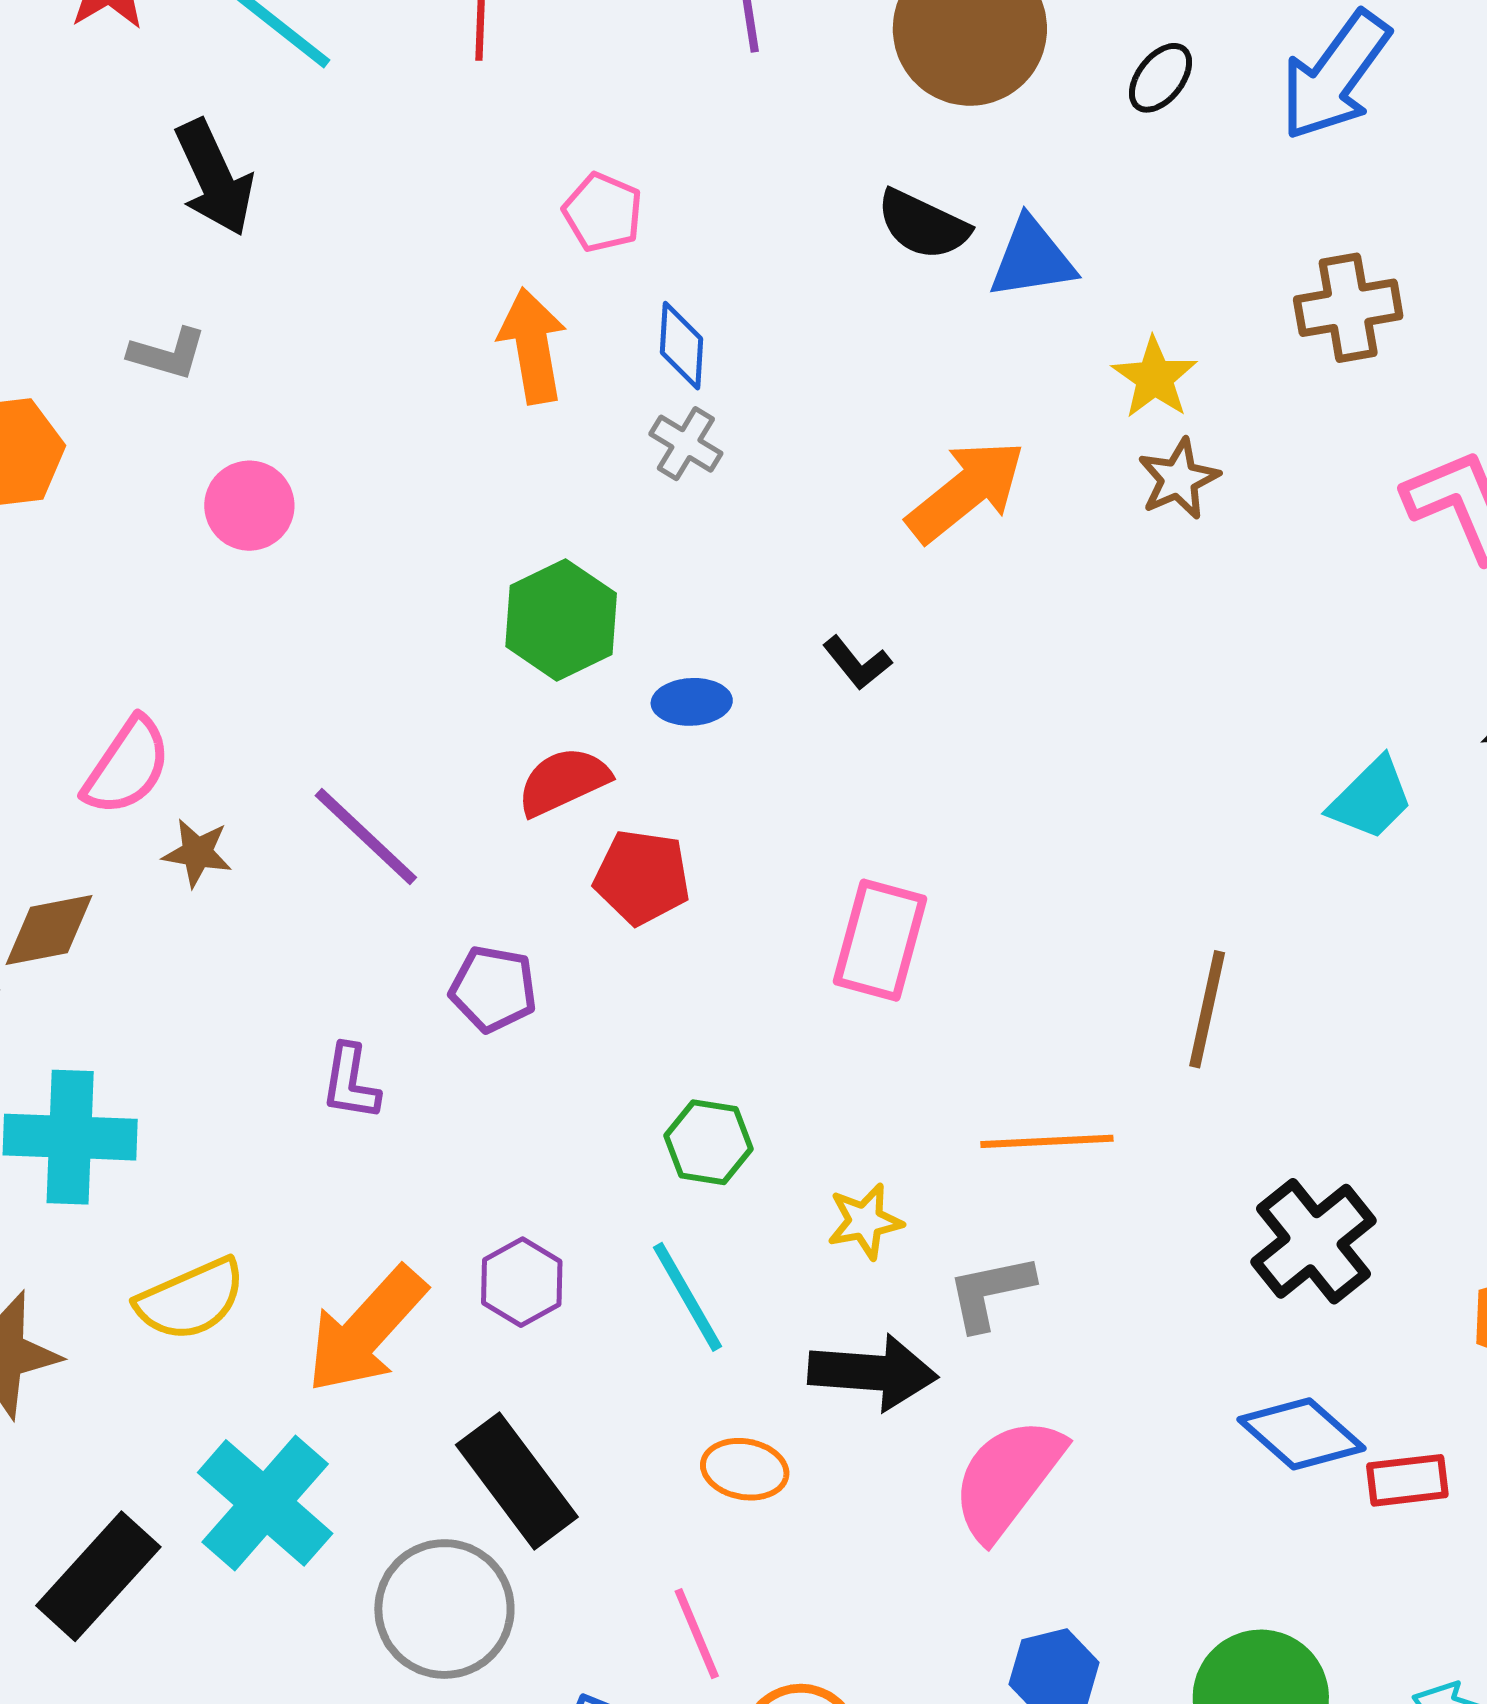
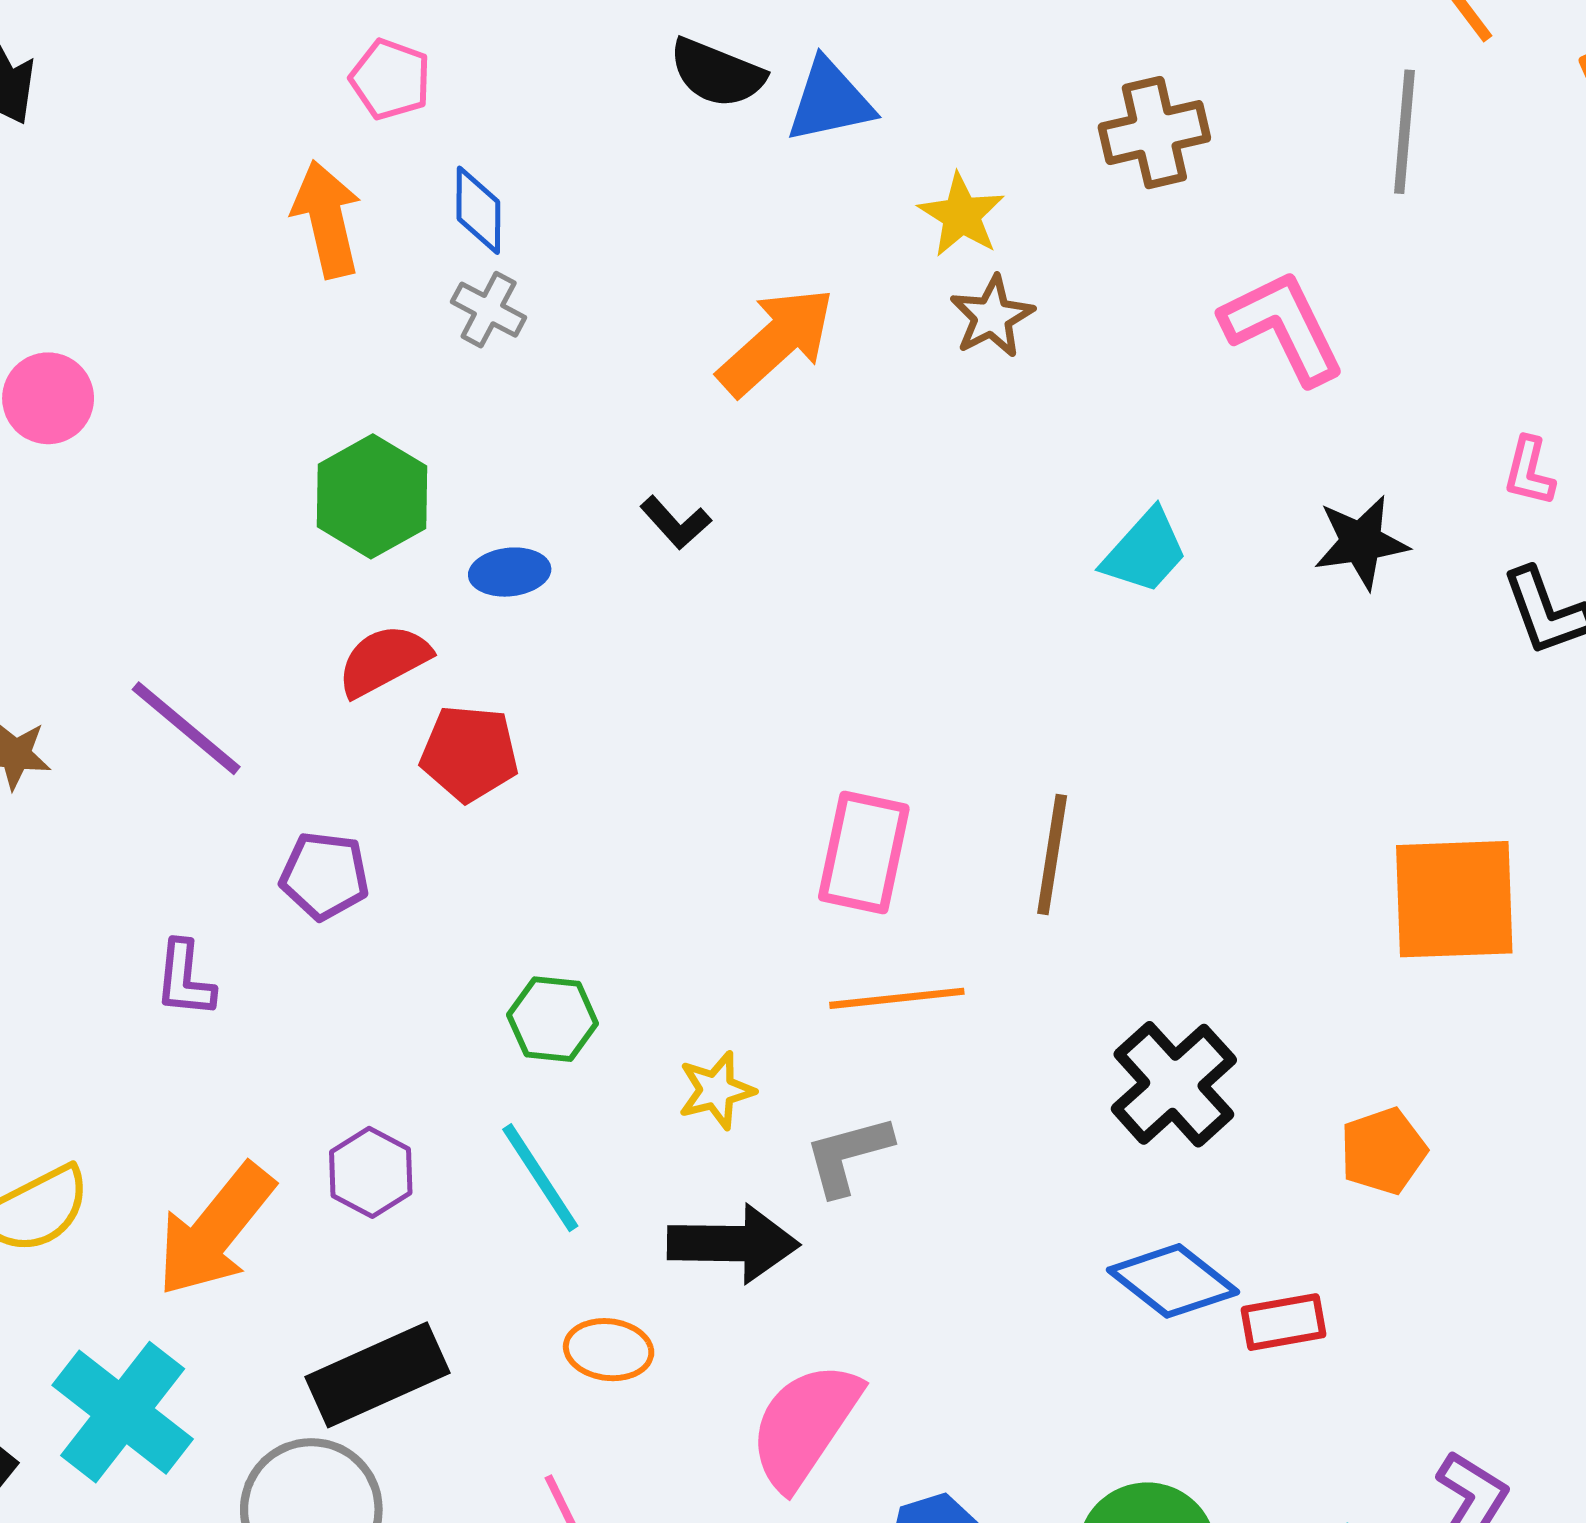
cyan trapezoid: (1371, 799) -> (1145, 552), moved
pink rectangle: (880, 940) -> (864, 852), moved
pink semicircle: (1008, 1478) -> (805, 1425), moved
black rectangle: (517, 1481) -> (377, 1375), turned -74

